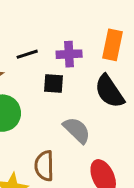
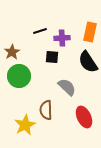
black line: (27, 54) -> (40, 31), moved

